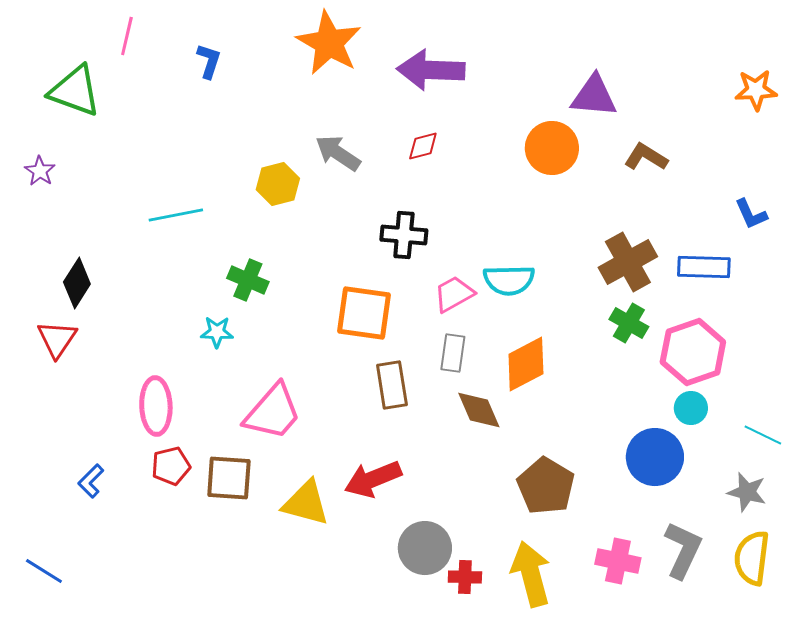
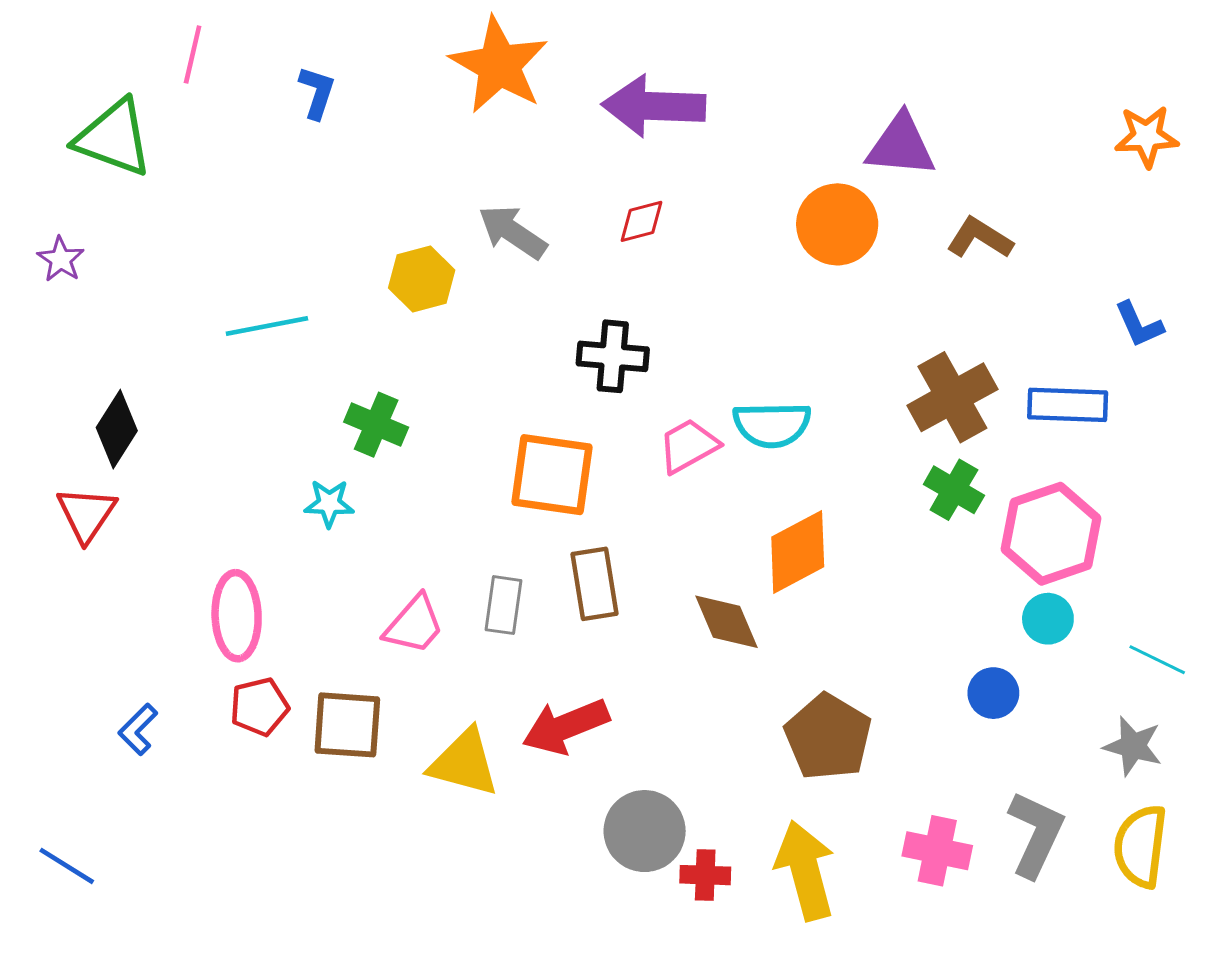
gray rectangle: (453, 353) -> (504, 605), moved
pink trapezoid: (273, 412) -> (414, 625), size x0.7
blue circle: (655, 457) -> (993, 693), size x0.6

